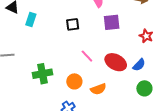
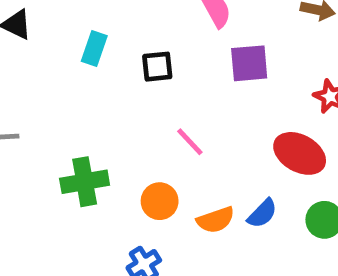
cyan rectangle: (31, 20) -> (94, 48), moved
red ellipse: (116, 62) -> (300, 153), moved
blue semicircle: (139, 65) -> (262, 213), moved

